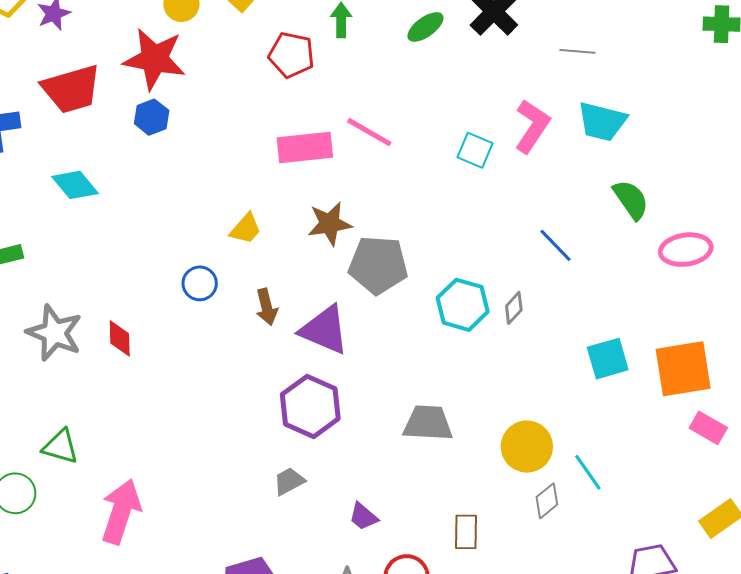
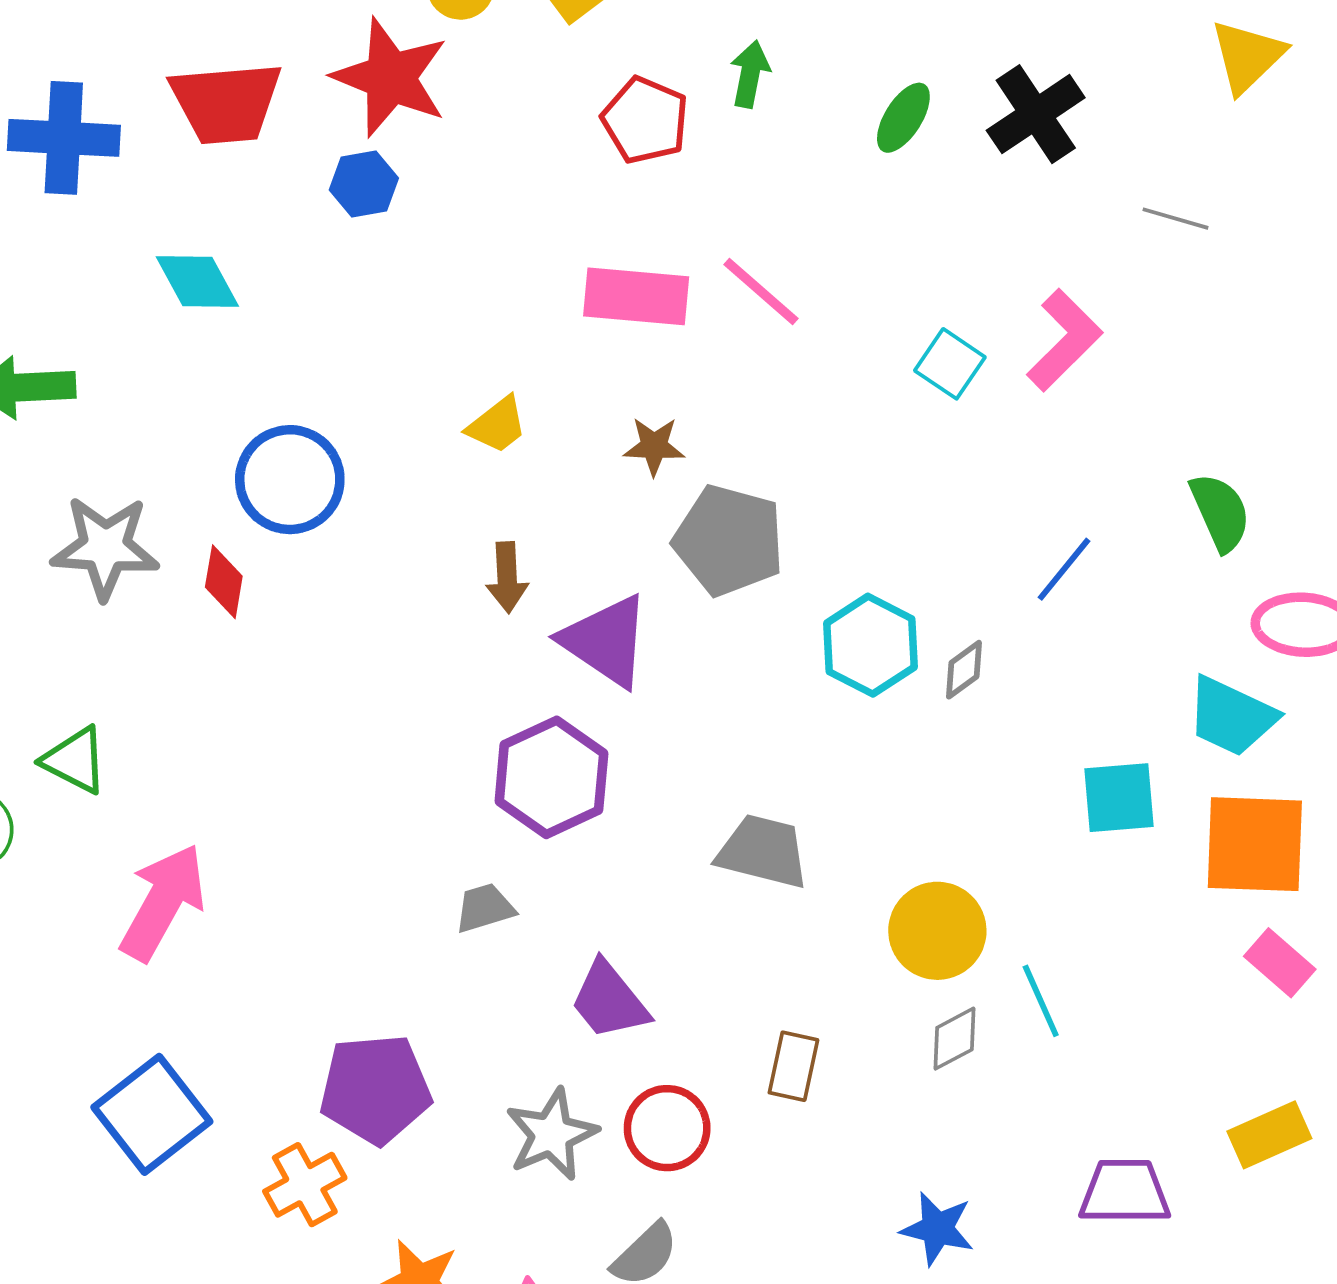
green ellipse: (425, 27) -> (903, 118), turned -33
cyan trapezoid: (602, 122) -> (1231, 716), moved
brown star: (330, 224) -> (654, 446), size x0.7
blue line: (556, 245) -> (1064, 569), turned 72
blue circle: (200, 283) -> (290, 480), moved, size x1.6
gray star: (54, 333) -> (105, 547), turned -30
purple trapezoid: (363, 517) -> (609, 1000), size x1.5

